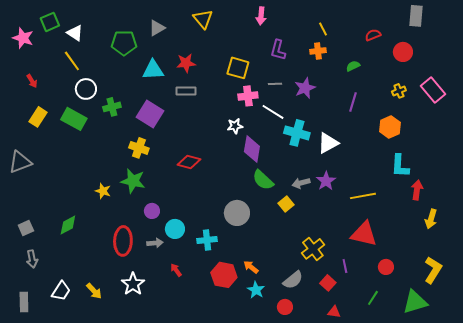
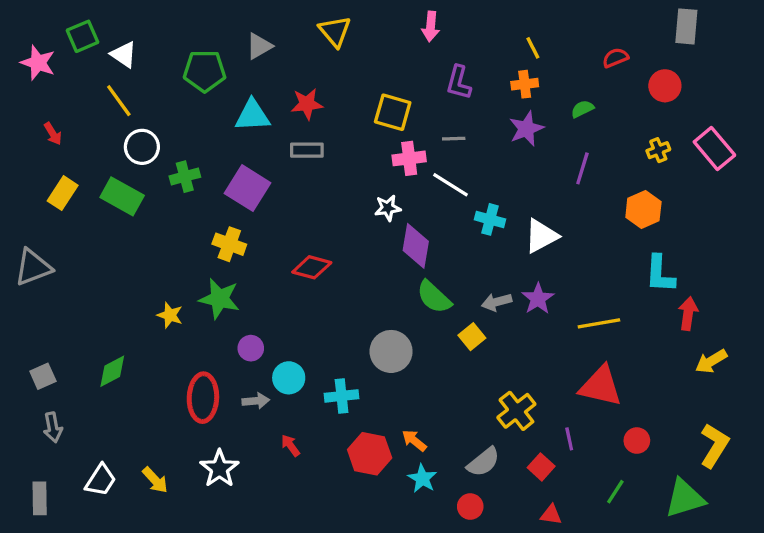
purple star: (305, 88) -> (526, 129), moved
cyan cross: (297, 133) -> (490, 219), size x0.7
yellow arrow: (431, 219) -> (711, 361), turned 42

